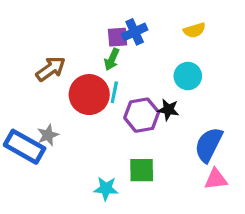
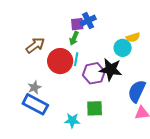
yellow semicircle: (194, 30) -> (133, 37), moved
black star: (168, 110) -> (111, 69), size x1.6
blue rectangle: (25, 147) -> (35, 104), moved

